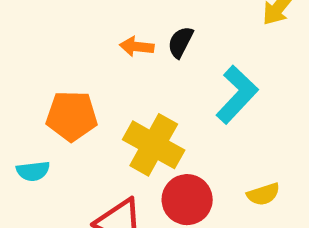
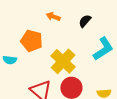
orange arrow: (137, 47) -> (53, 17), moved

